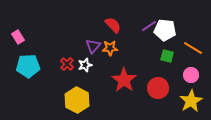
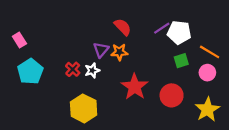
green square: (167, 56) -> (181, 61), turned -32
cyan pentagon: (28, 66) -> (30, 72), turned -30
pink circle: (191, 75) -> (207, 73), moved

